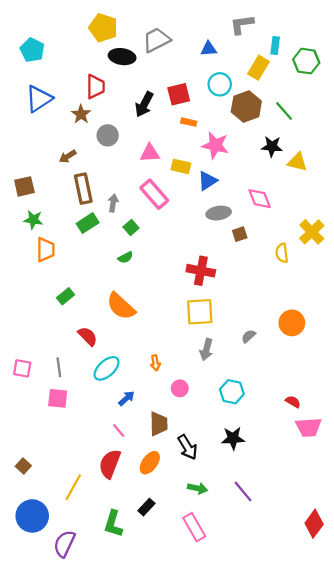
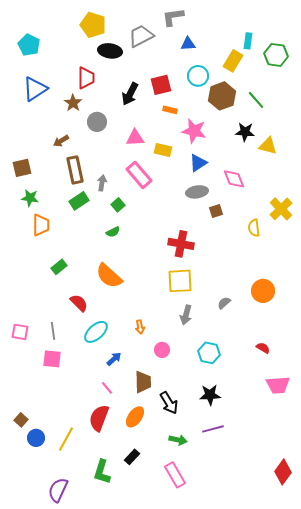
gray L-shape: (242, 24) -> (173, 17), moved
blue triangle: (208, 181) -> (198, 163), moved
red semicircle: (293, 402) -> (263, 348), moved
purple line: (243, 492) -> (213, 429), moved, turned -65
blue circle: (32, 516) -> (36, 438), moved, size x0.6

